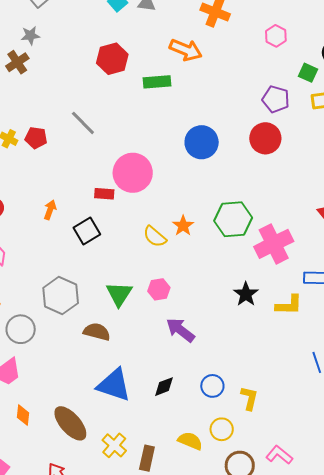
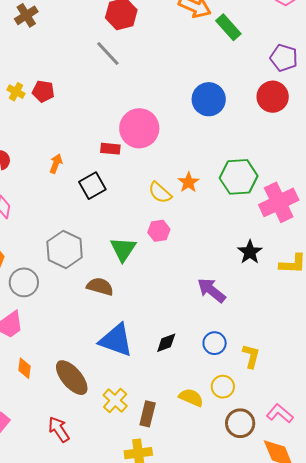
green rectangle: (157, 82) -> (228, 27), moved, turned 52
gray line: (83, 123) -> (108, 53), moved
pink hexagon: (159, 289) -> (159, 231), moved
purple arrow: (180, 330) -> (211, 290), moved

